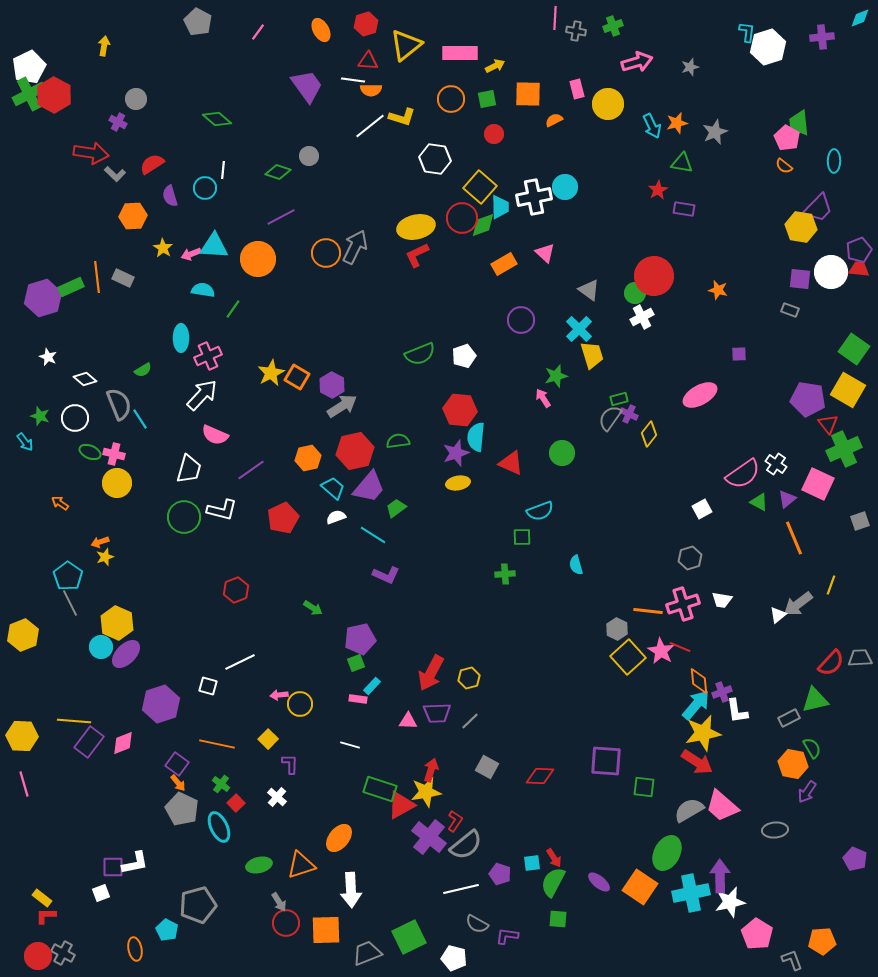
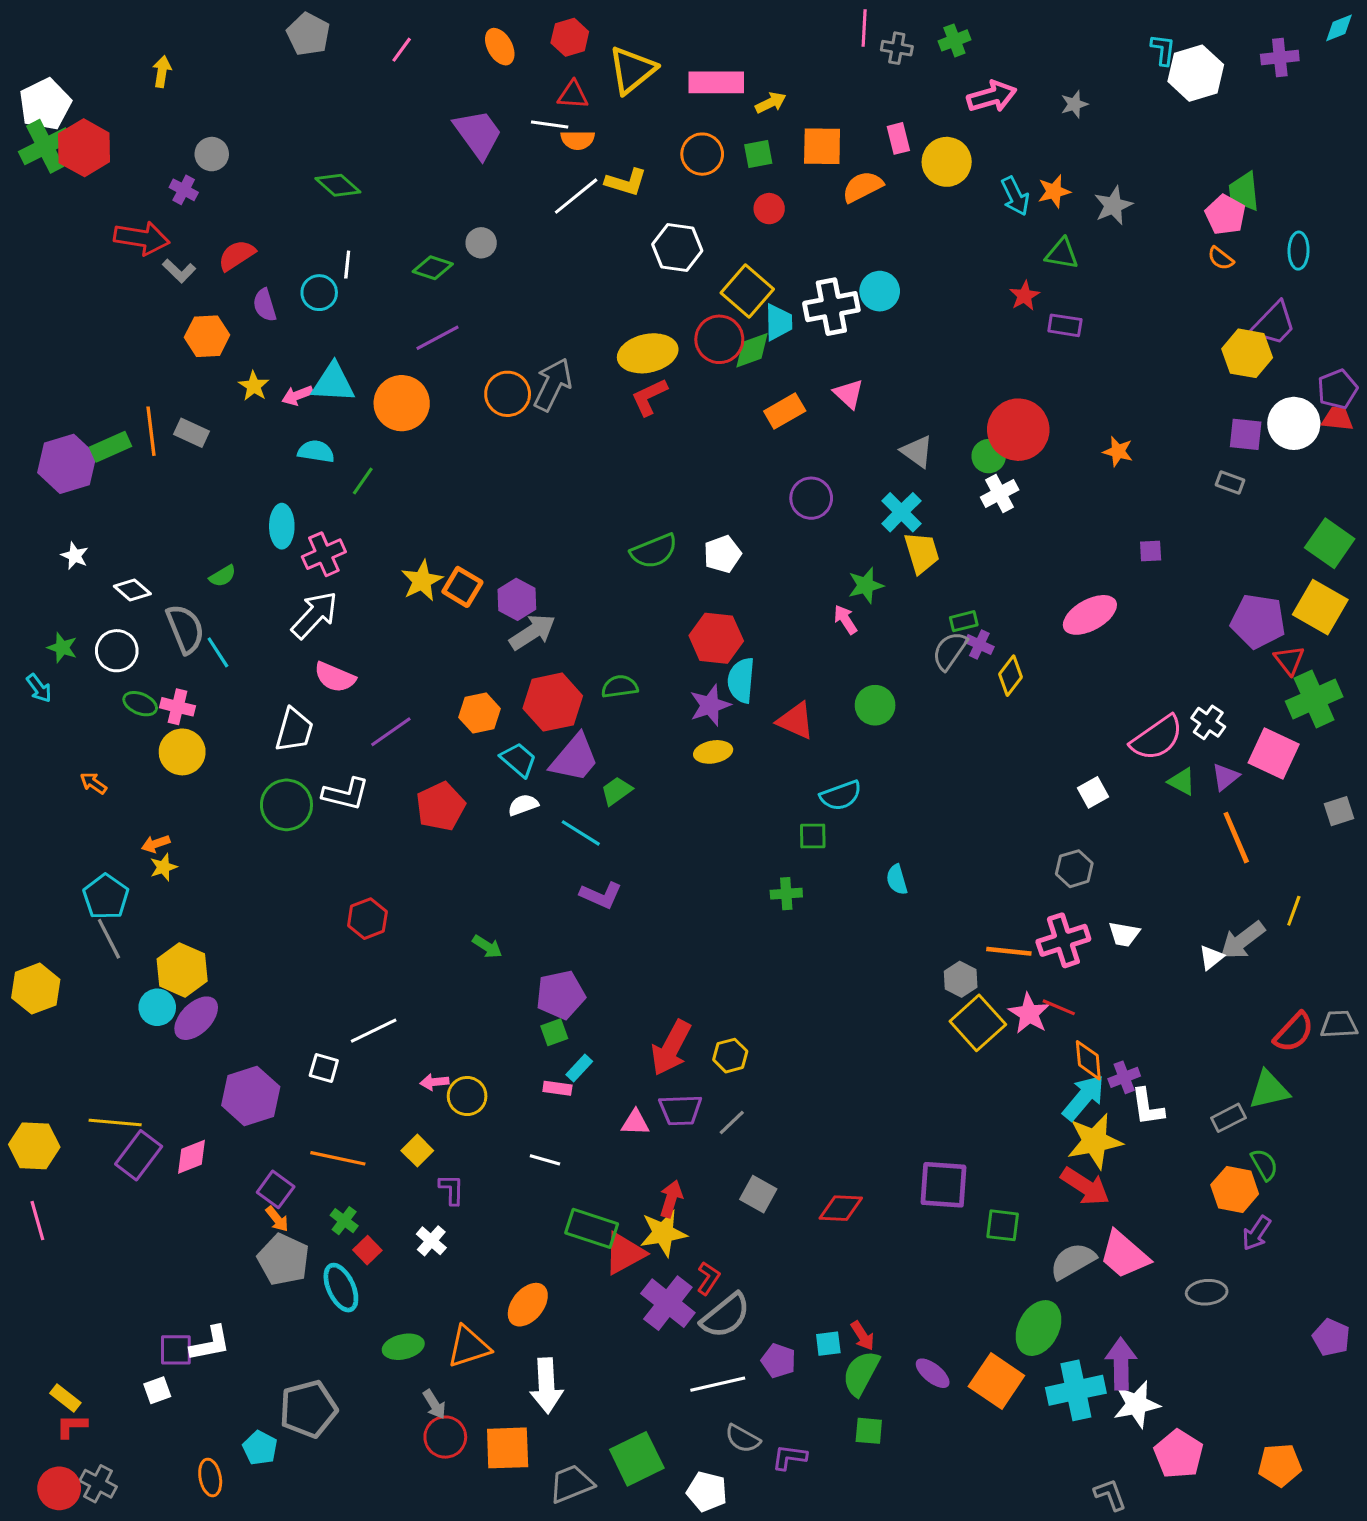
orange semicircle: (554, 120) -> (863, 187), size x1.5
gray L-shape: (792, 960) -> (1110, 1495), moved

